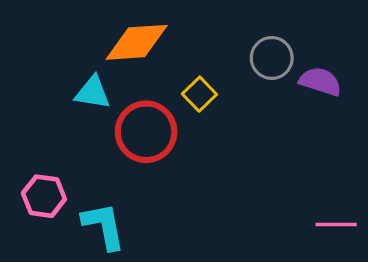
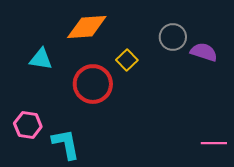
cyan triangle: (93, 93) -> (41, 59), moved

